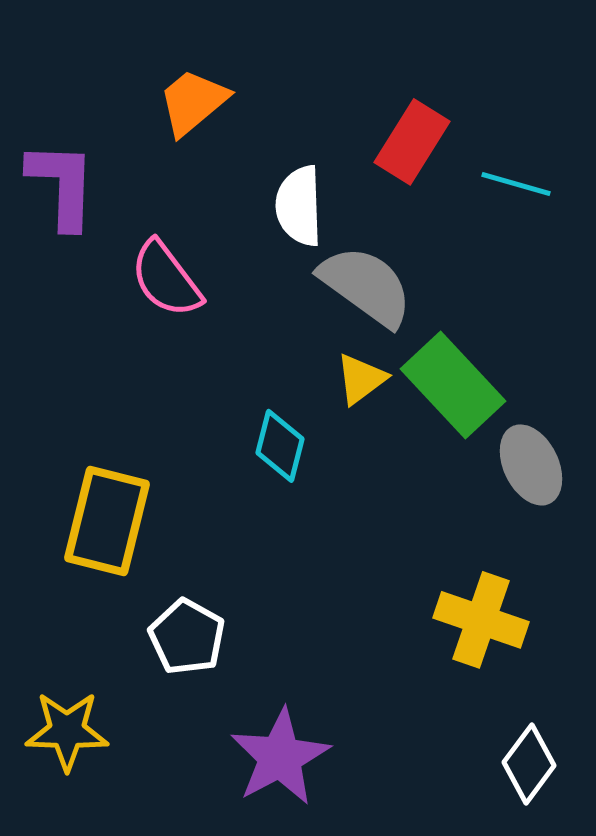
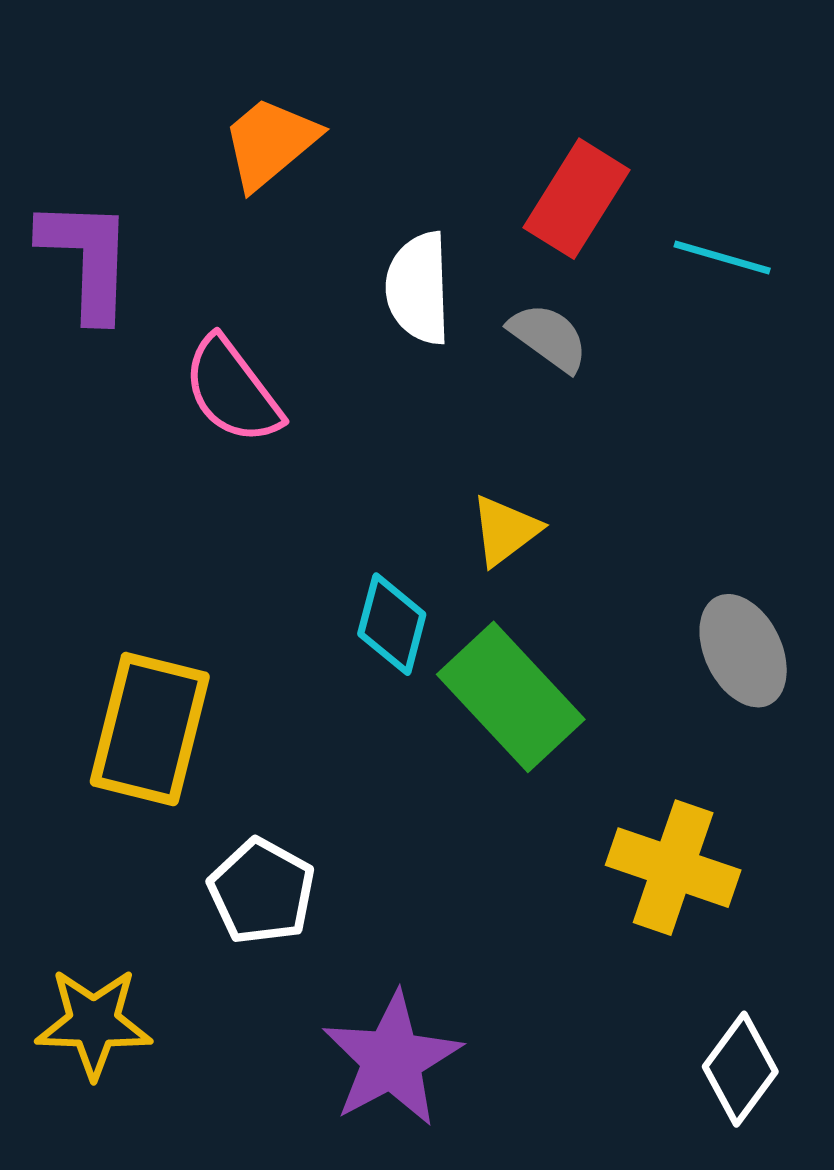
gray semicircle: (366, 286) -> (549, 337), moved, size x0.6
green rectangle: (453, 385) -> (511, 697), moved

